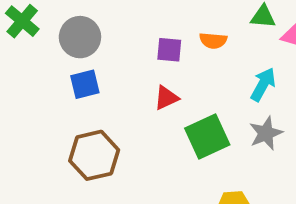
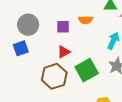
gray circle: (80, 37) -> (28, 25), moved
brown hexagon: (94, 155) -> (54, 76), moved

